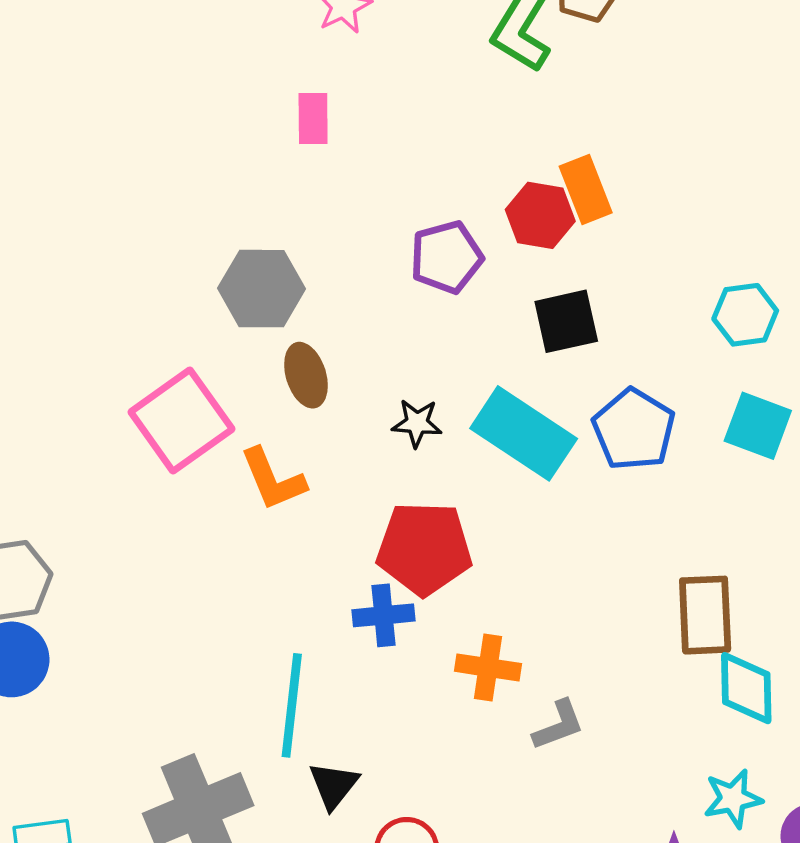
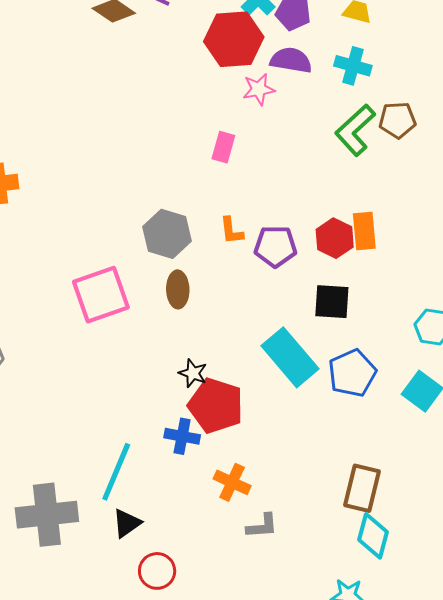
black star: (417, 423) -> (193, 373), moved
orange L-shape: (273, 479) -> (231, 231), moved, size x0.7

